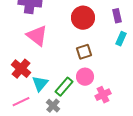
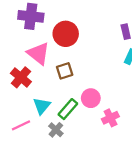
red circle: (83, 18) -> (66, 34), moved
brown square: (84, 52) -> (65, 71), moved
red cross: (21, 69) -> (21, 77), moved

